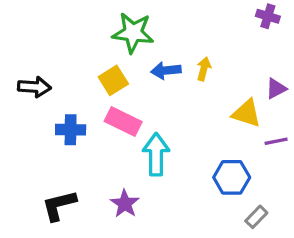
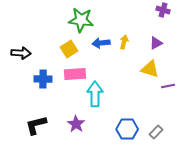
purple triangle: (276, 89) -> (156, 43), moved
pink rectangle: (123, 121) -> (75, 74), turned -30
blue hexagon: (232, 177) -> (127, 129), moved

